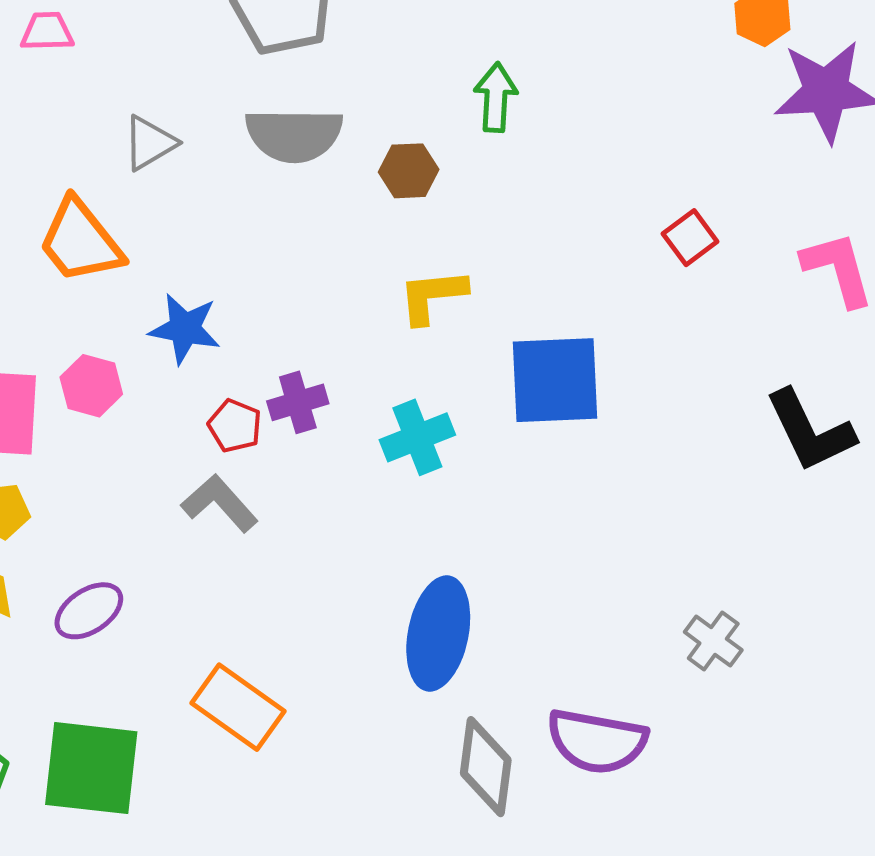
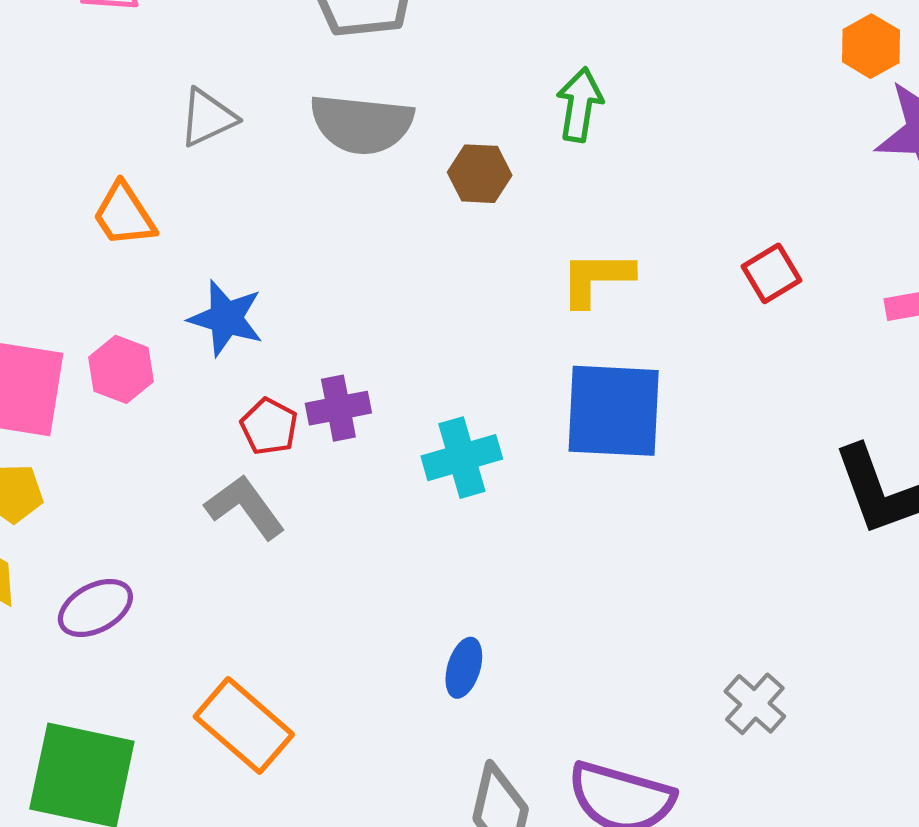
orange trapezoid: (80, 241) -> (124, 215), size x0.7
yellow L-shape: (432, 296) -> (596, 278), moved
blue ellipse: (438, 633) -> (464, 668), size x0.5

